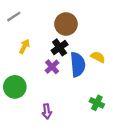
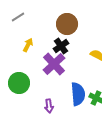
blue semicircle: (78, 65) -> (78, 94), moved
purple cross: (52, 67) -> (54, 64), size x1.6

